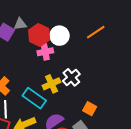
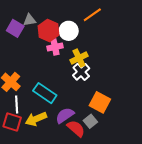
orange line: (96, 32) -> (92, 15), moved
yellow cross: (52, 84) -> (79, 58), moved
orange square: (90, 109) -> (100, 102), size x1.5

